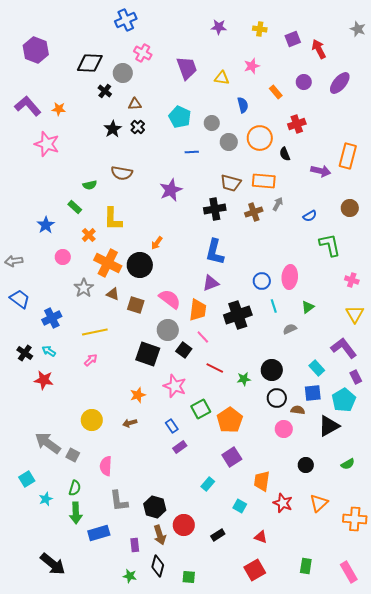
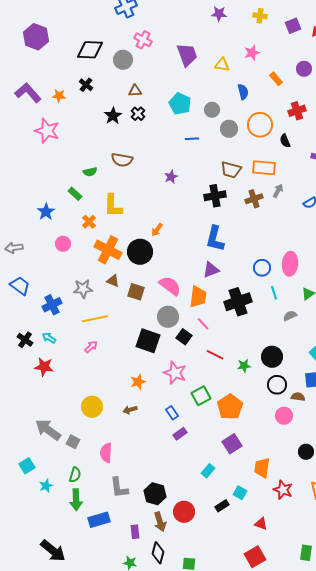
black cross: (105, 91) -> (86, 85), moved
purple star: (171, 190) -> (171, 177), size x0.6
gray star: (84, 288) -> (83, 289), moved, turned 30
black rectangle: (218, 535) -> (222, 506), moved

